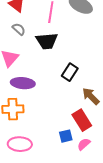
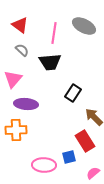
pink ellipse: (20, 144) -> (44, 165), moved
pink semicircle: (84, 144) -> (93, 173), moved

